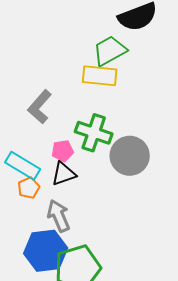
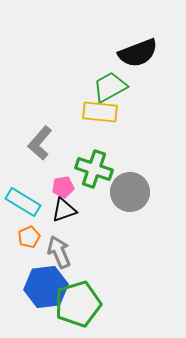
orange pentagon: (29, 188) -> (29, 237), moved

